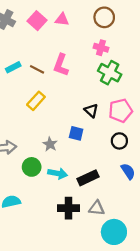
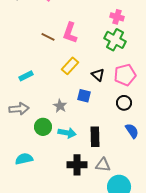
pink cross: (101, 48) -> (117, 17), moved
cyan rectangle: (13, 67) -> (26, 76), moved
yellow rectangle: (36, 101) -> (70, 66), moved
black rectangle: (88, 178) -> (95, 137), turned -66

